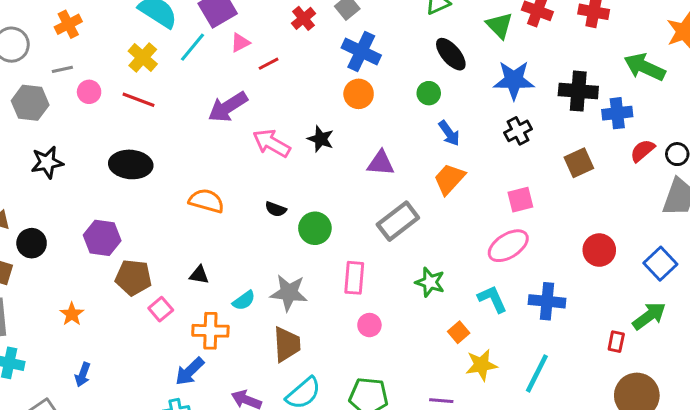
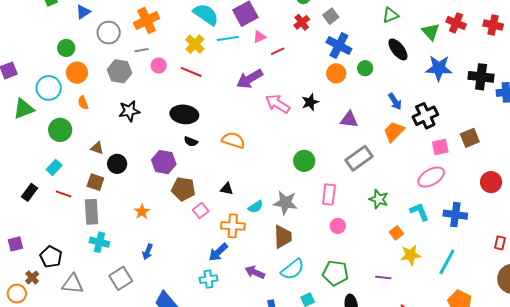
orange cross: (68, 24) -> (147, 20), size x1.4
cyan line: (192, 47) -> (228, 39), turned 40
green circle: (429, 93) -> (365, 68), moved
black cross: (518, 131) -> (425, 116), moved, size x1.4
black star: (321, 139) -> (310, 102), turned 30
brown square: (579, 163) -> (470, 138), moved
black semicircle: (276, 209) -> (191, 142), moved

